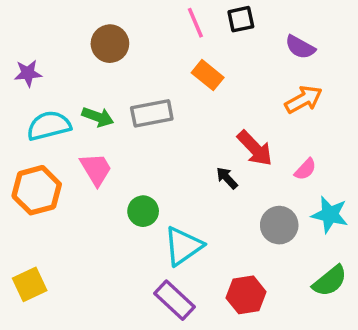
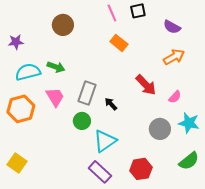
gray rectangle: (152, 113) -> (87, 93), moved, turned -60
black arrow: (227, 178) -> (111, 104), moved
yellow square: (30, 284) -> (17, 163), turned -30

